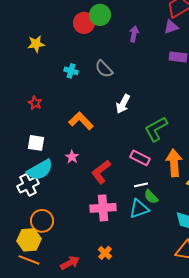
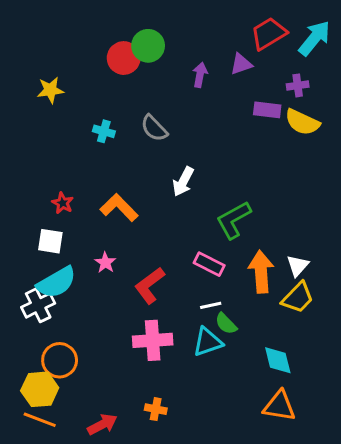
purple triangle: (171, 27) -> (241, 64), moved
red star: (35, 103) -> (63, 203), moved
orange cross: (105, 253) -> (156, 409), turned -32

